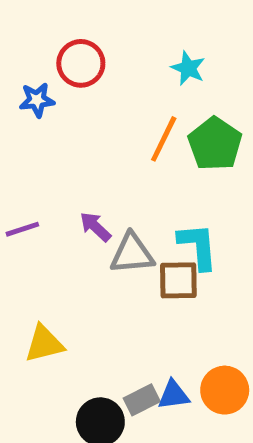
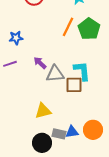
blue star: (37, 100) -> (16, 38), moved
yellow triangle: (44, 344) -> (43, 111), moved
gray rectangle: (142, 400) -> (59, 134), turned 40

